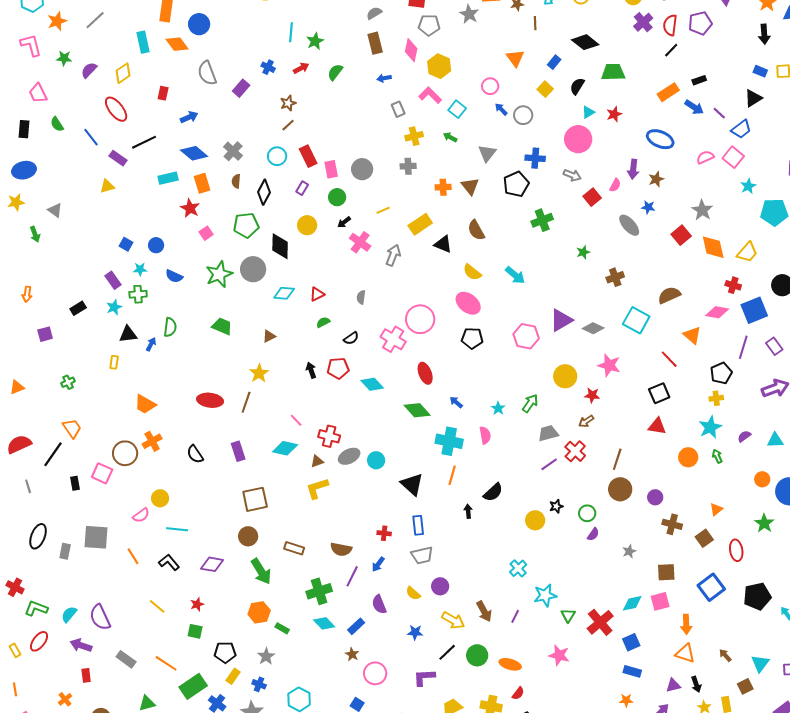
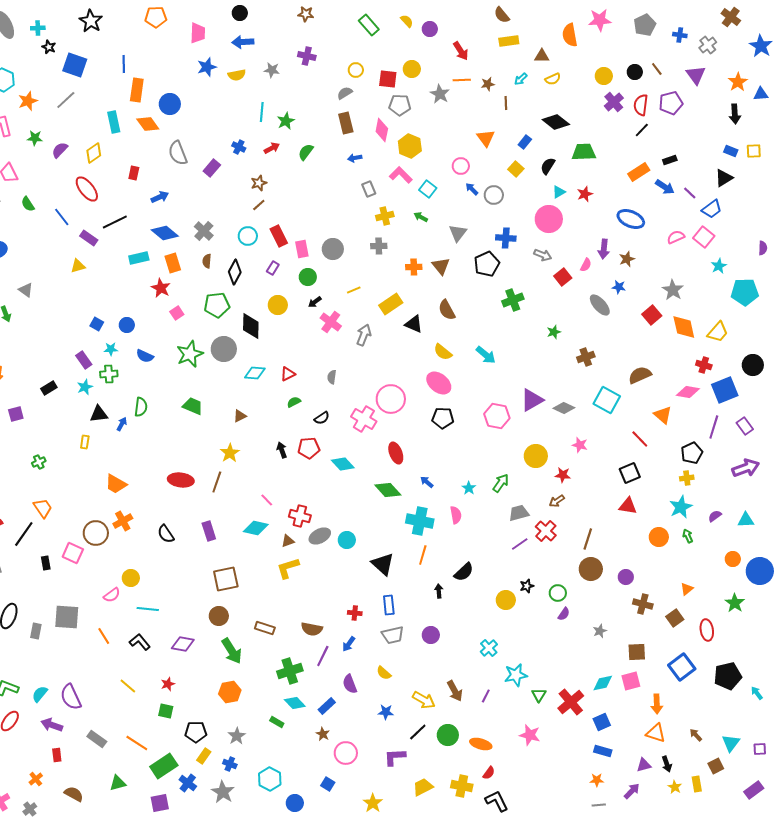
pink star: (609, 365) -> (580, 445), size x0.7
purple circle: (440, 586) -> (431, 635), moved
green rectangle: (282, 628) -> (277, 722), moved

